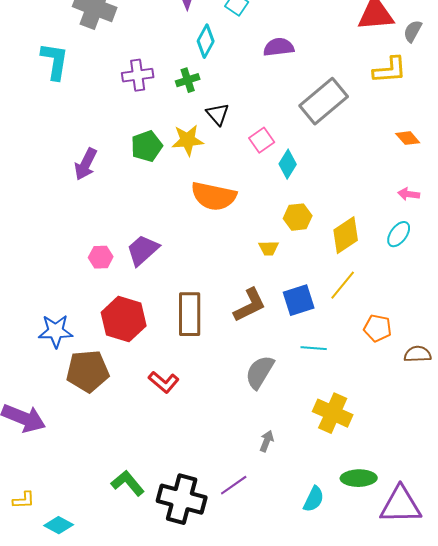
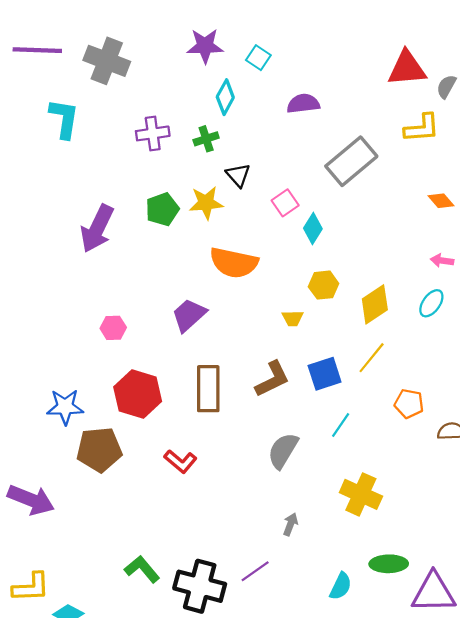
purple arrow: (86, 164) -> (97, 229), size x1.4
purple trapezoid: (143, 250) -> (189, 315), moved
cyan line: (314, 348) -> (341, 425), turned -60
yellow L-shape: (24, 500) -> (31, 587), size x1.6

